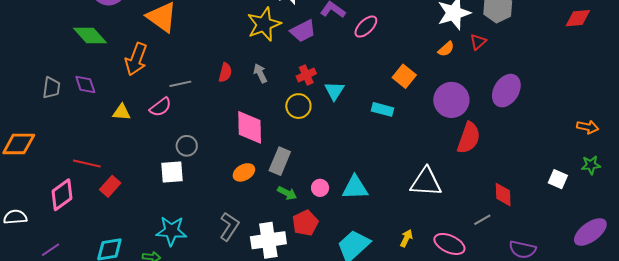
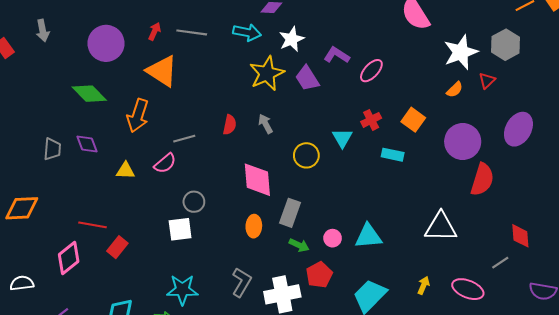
purple trapezoid: (303, 31) -> (307, 78), turned 88
red cross: (306, 75) -> (371, 120), moved
orange ellipse: (244, 172) -> (254, 226), turned -55

